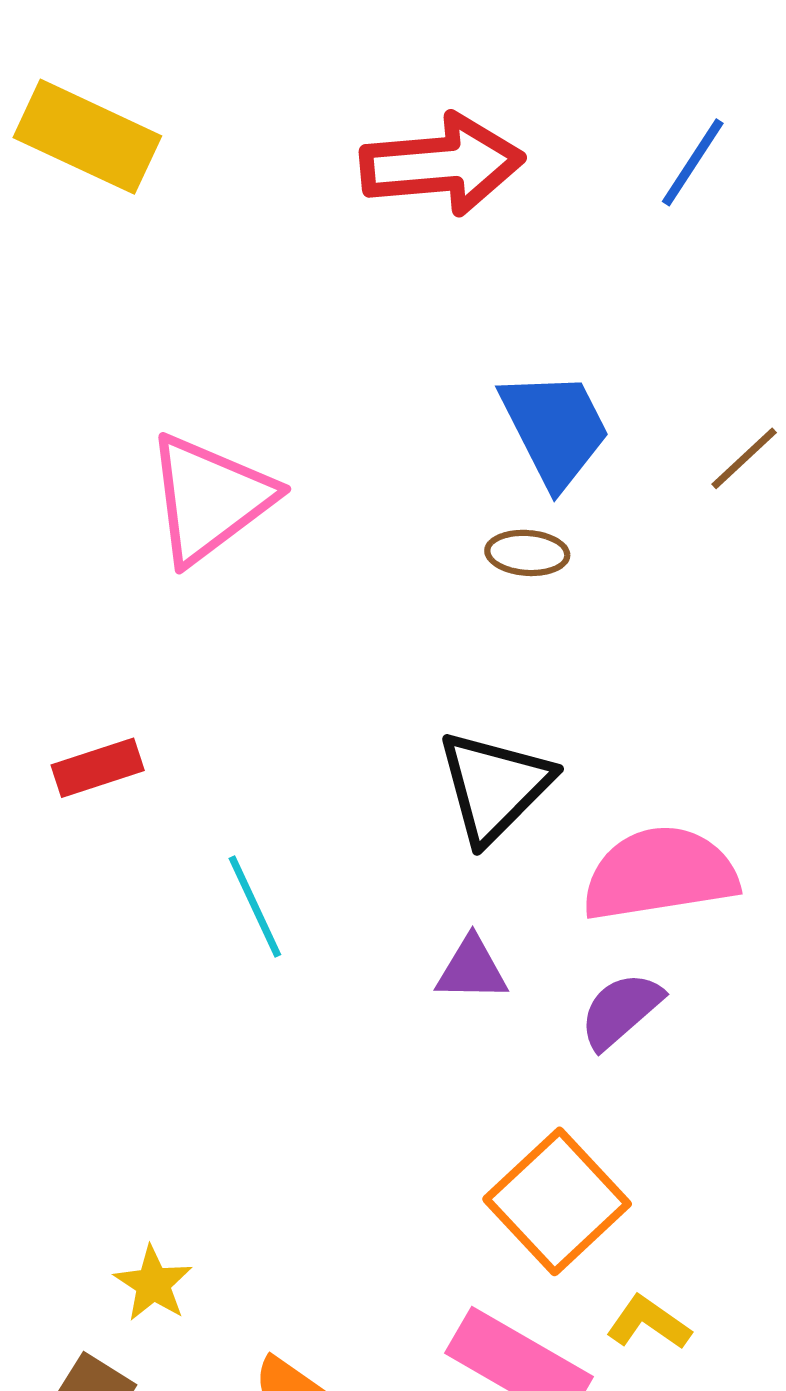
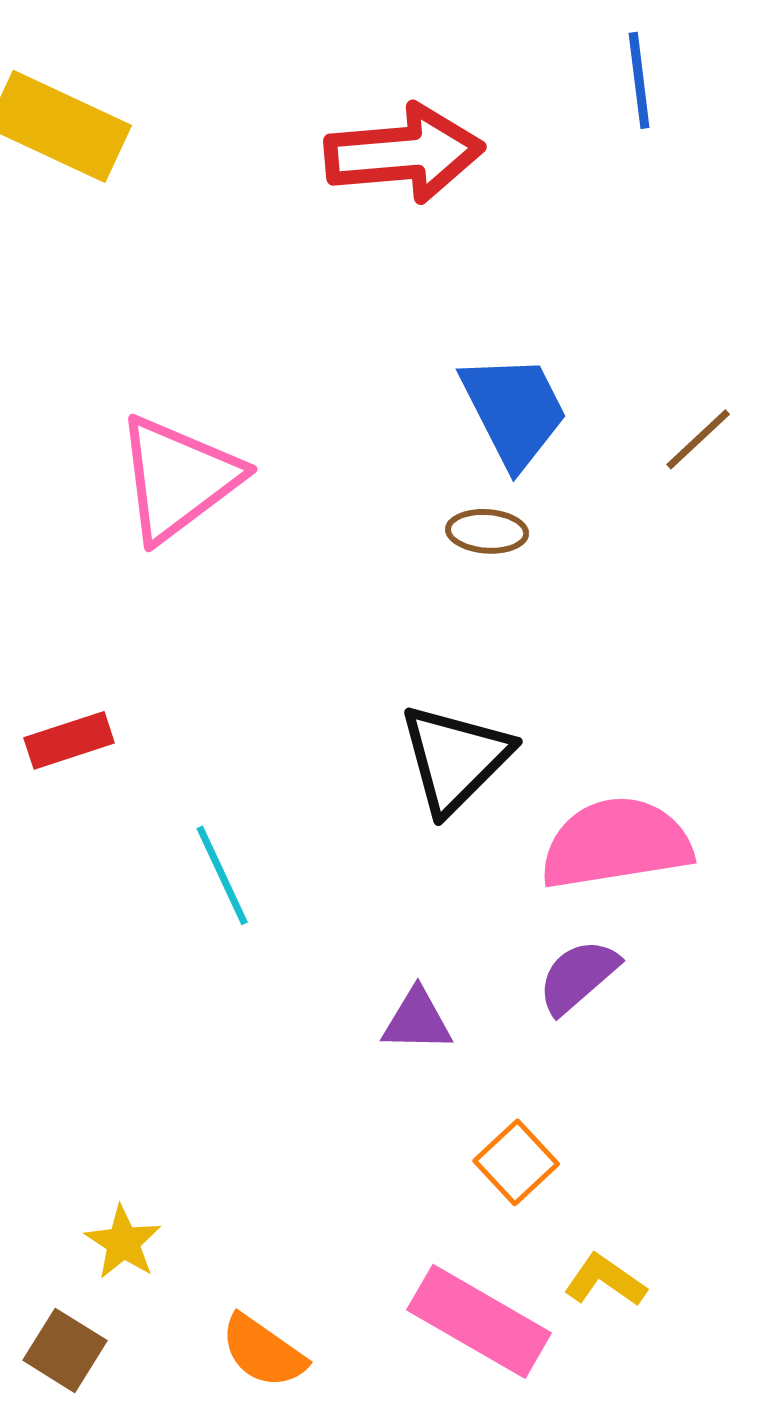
blue line: (693, 162) -> (639, 80), moved, turned -40
purple triangle: (472, 969) -> (417, 1020), moved
orange square: (557, 1201) -> (516, 1162), size x0.6

